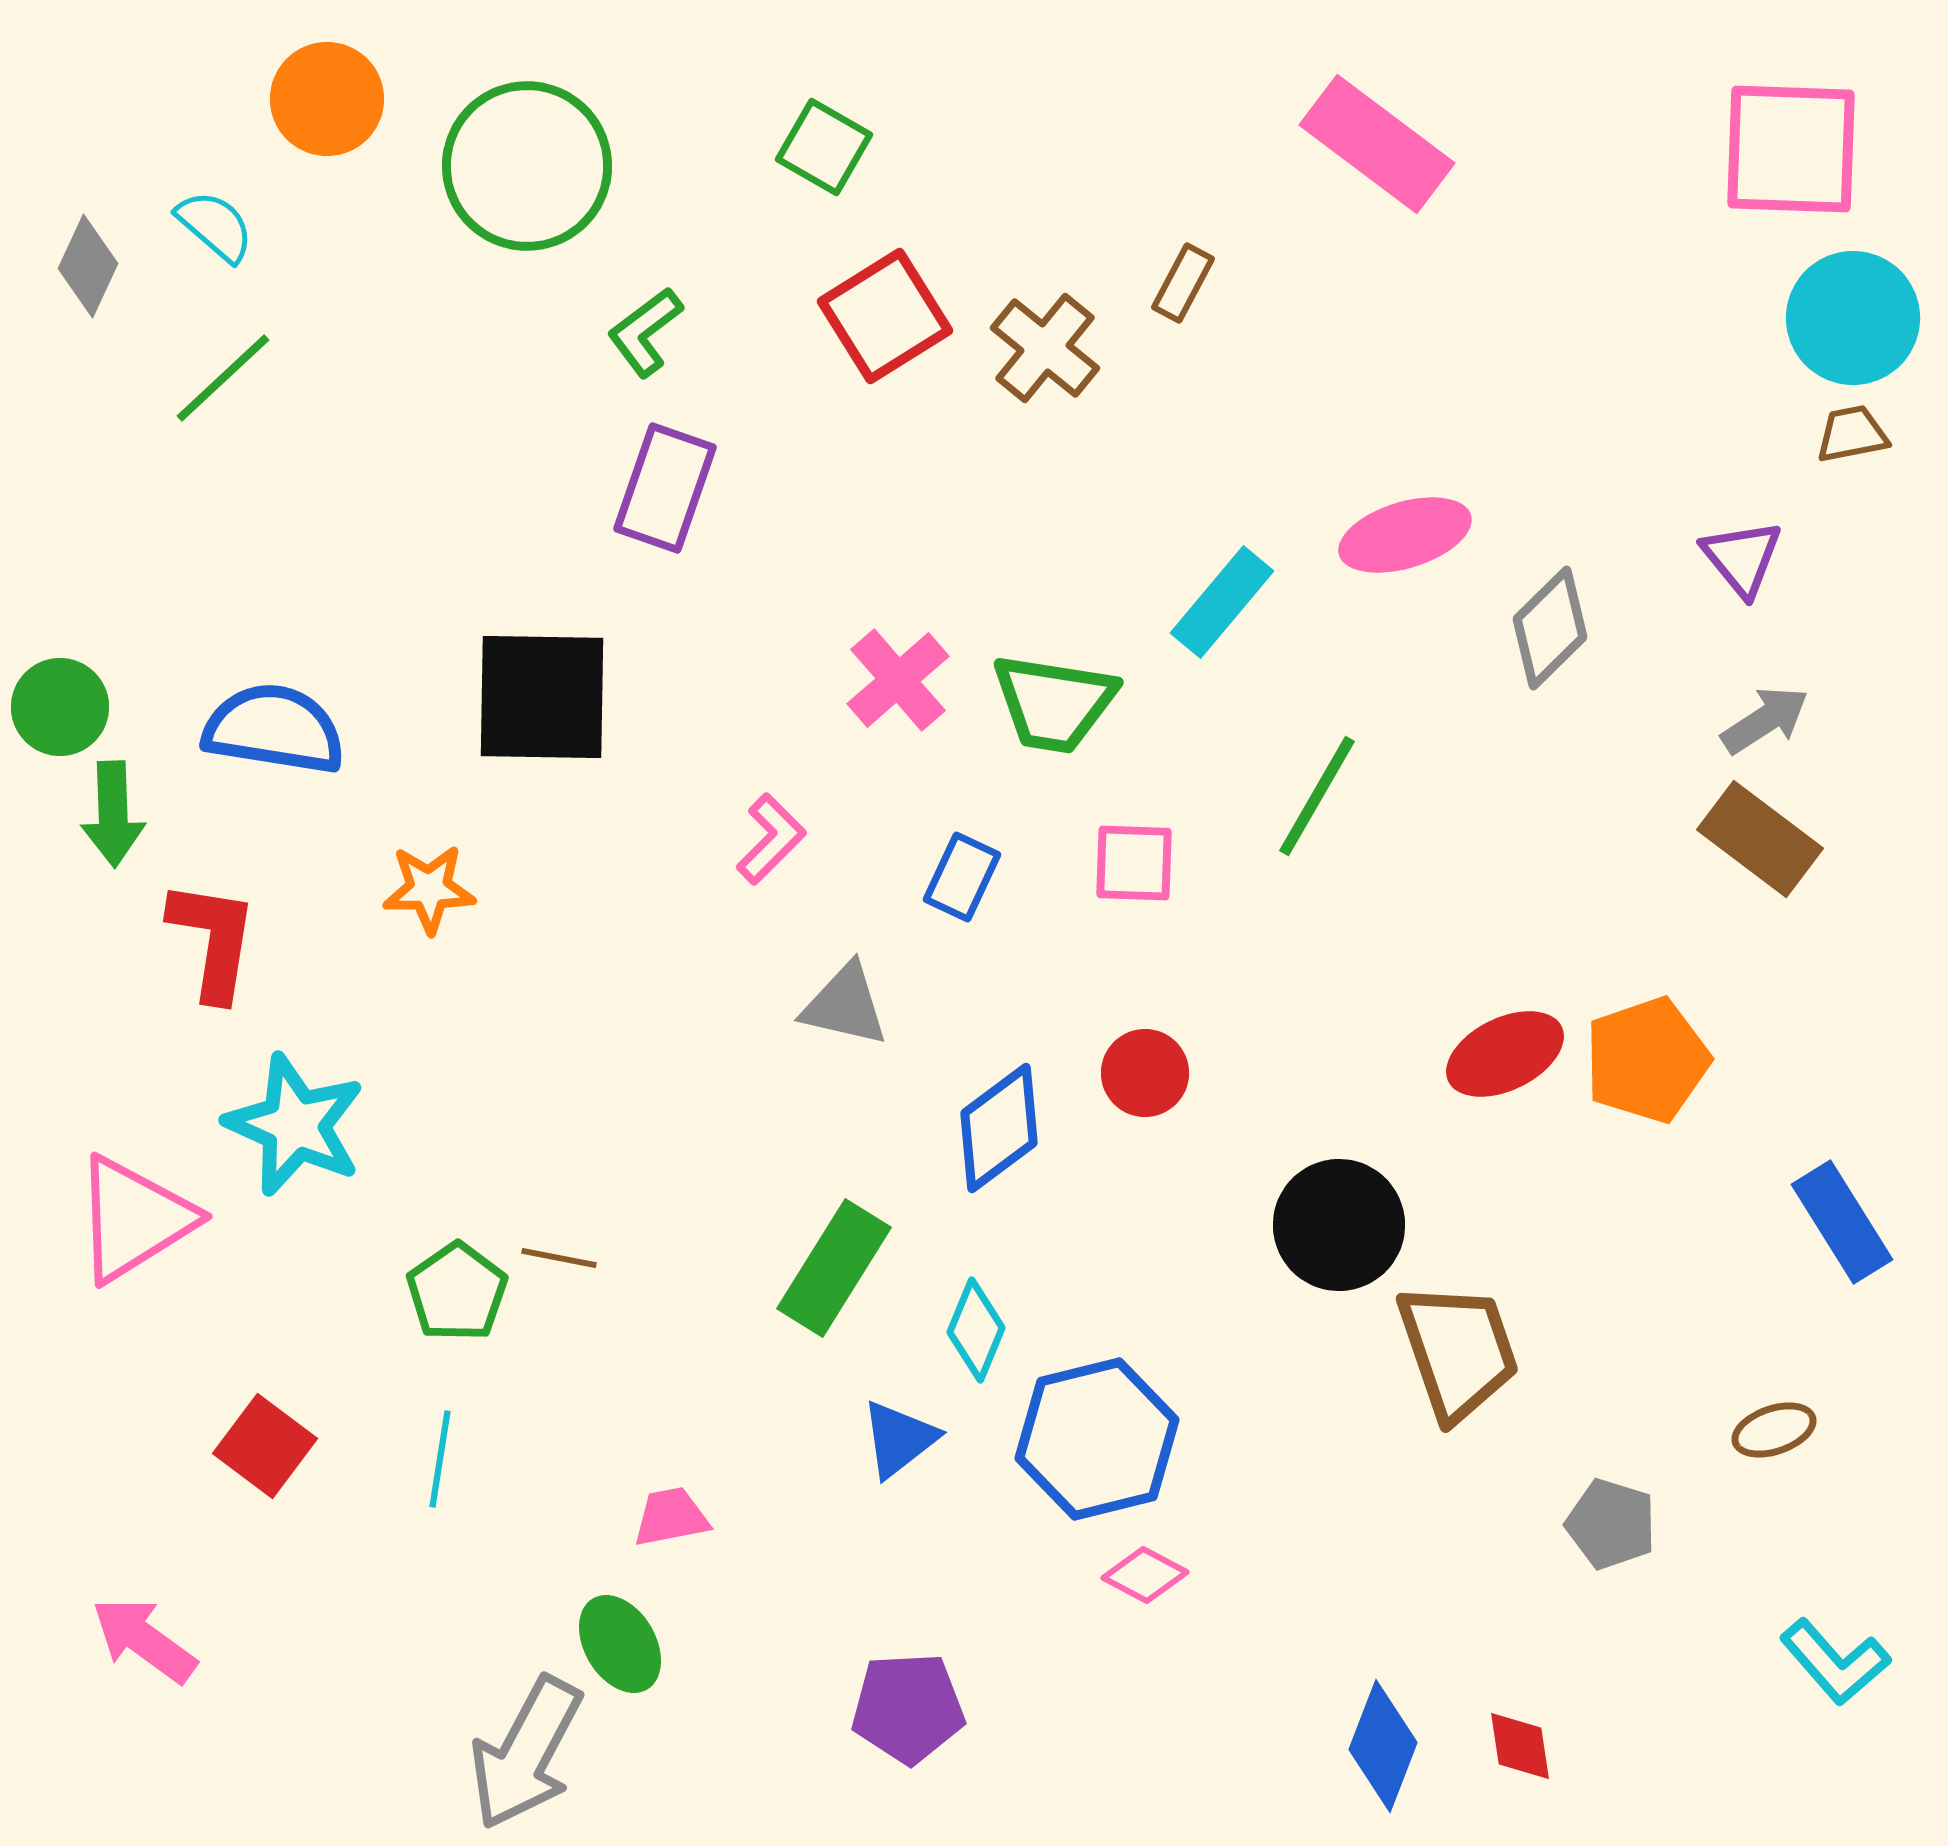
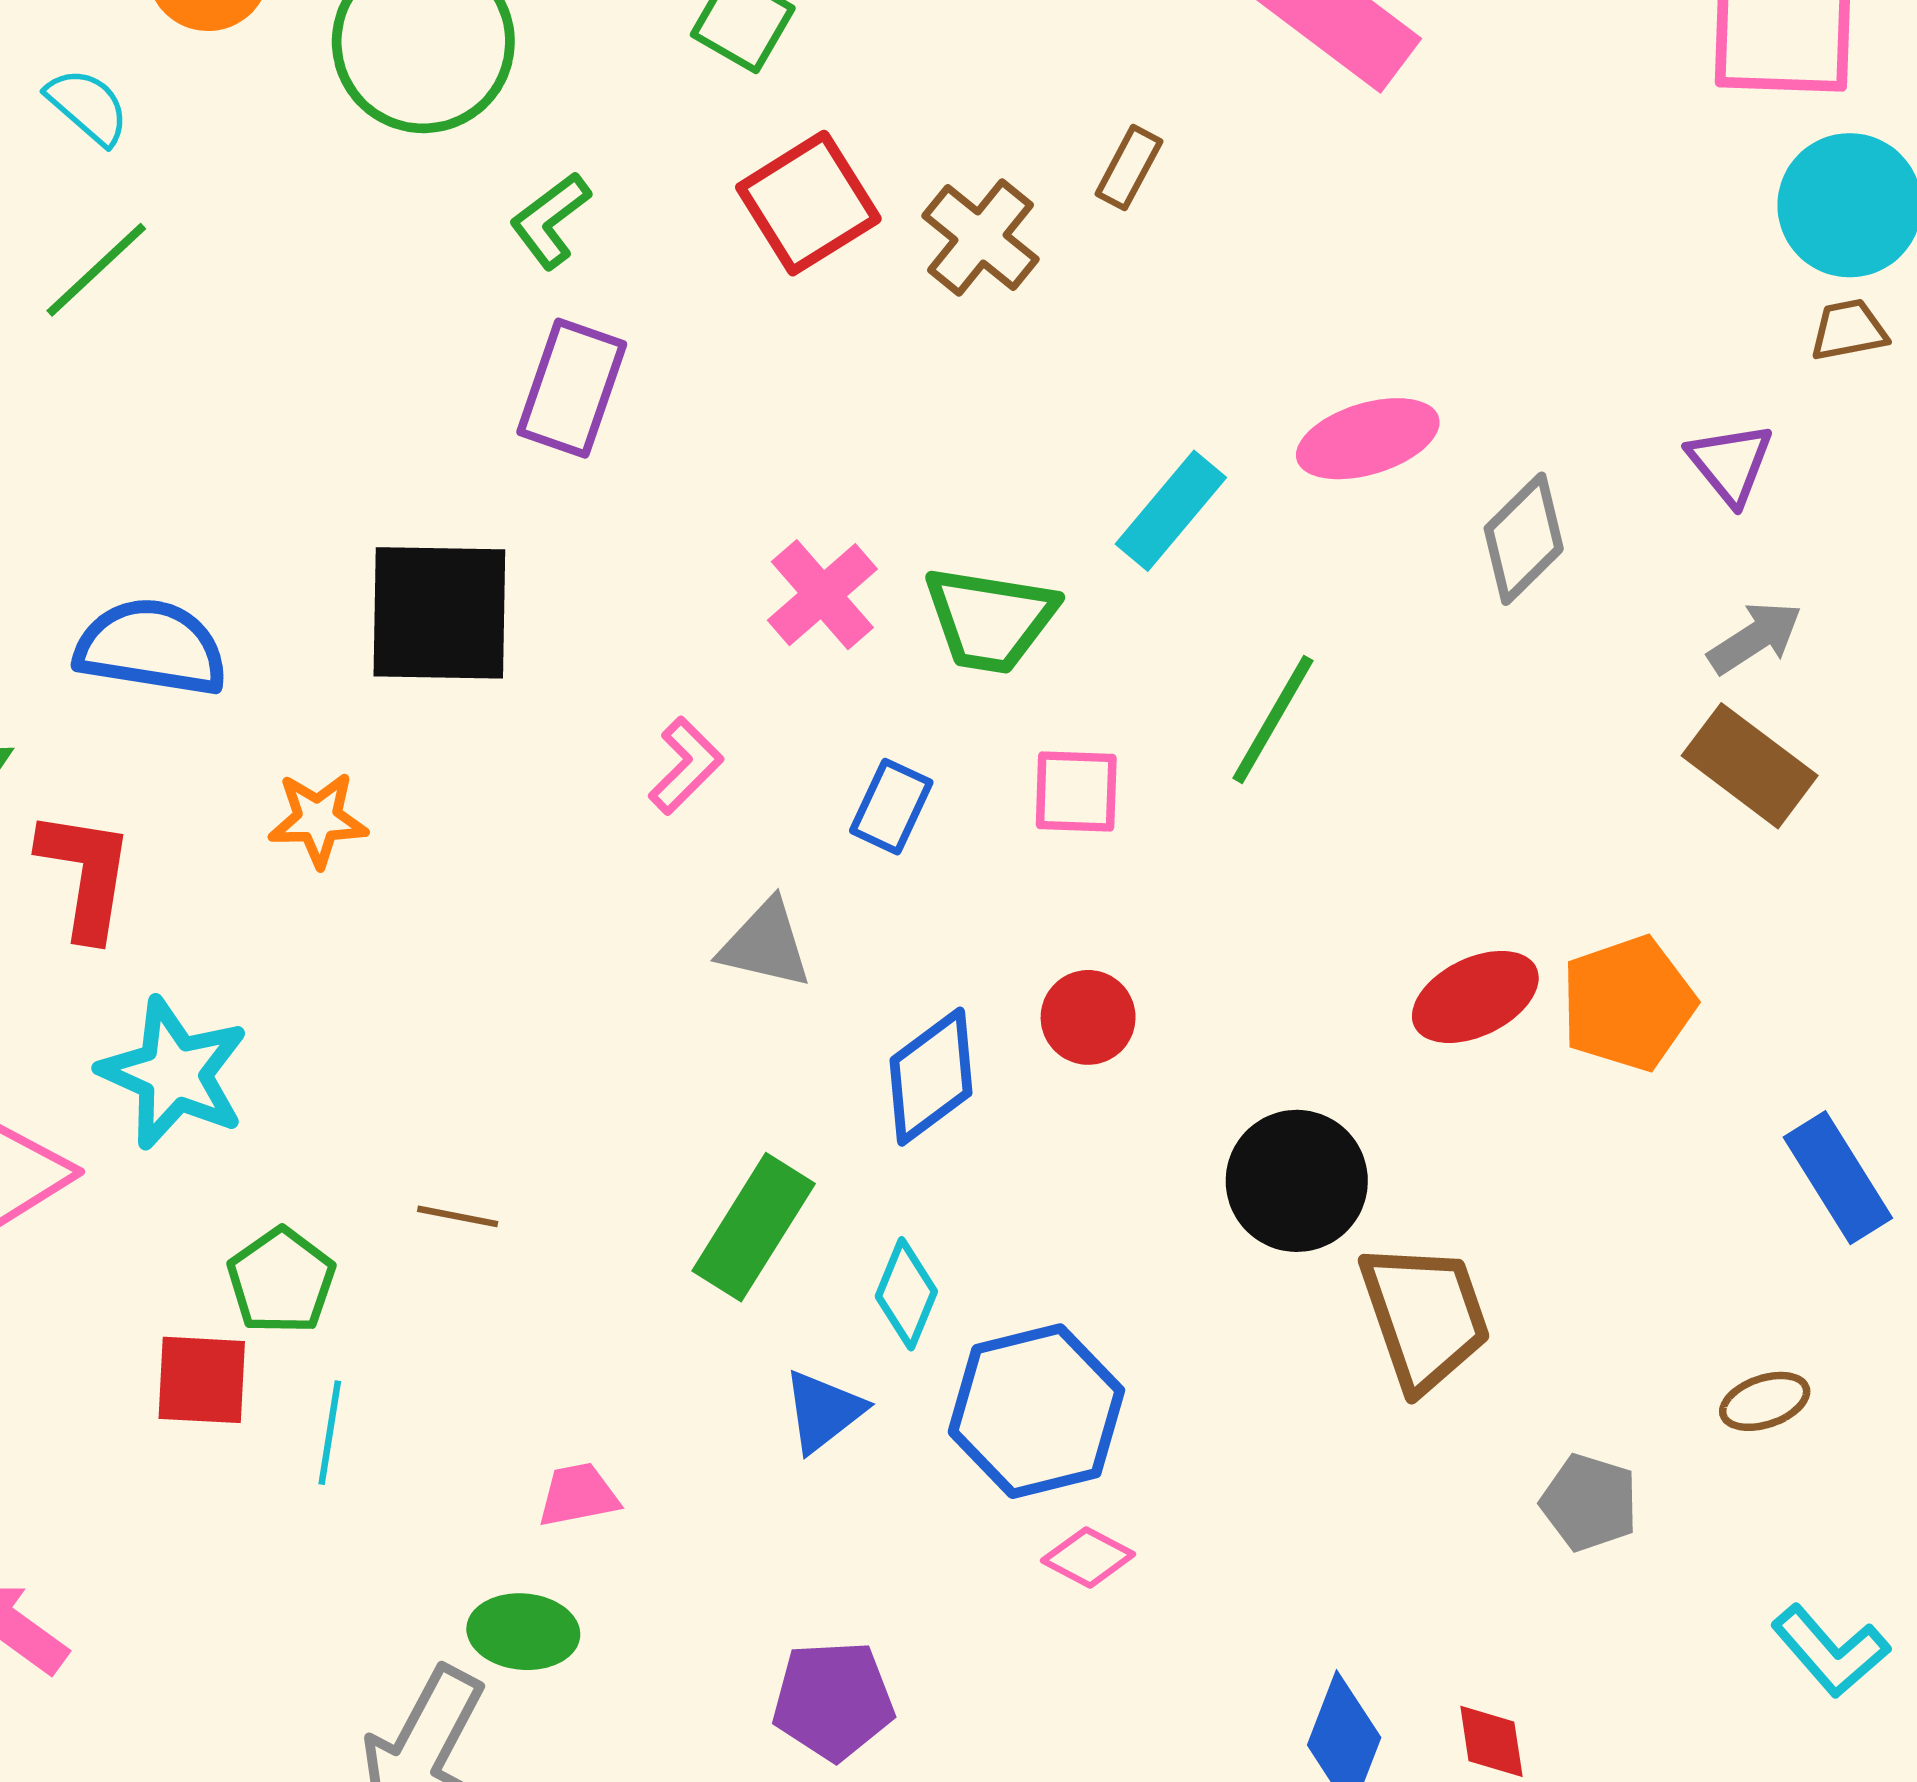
green pentagon: (457, 1292) -> (281, 1281), moved
red square: (265, 1446) -> (202, 1380), moved, turned -34
green ellipse: (620, 1644) -> (523, 1632), turned -54

